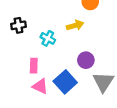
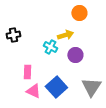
cyan cross: (48, 38) -> (50, 47), moved
purple circle: (86, 60) -> (75, 55), moved

